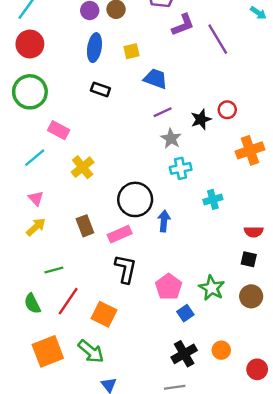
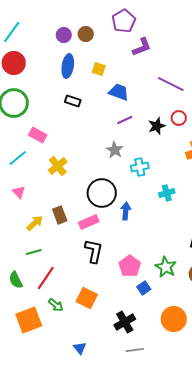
purple line: (218, 39) -> (171, 84), moved, turned -32
yellow square: (132, 51) -> (99, 69), turned 32
gray star: (171, 138) -> (115, 150), moved
yellow arrow: (36, 227) -> (35, 223), moved
orange square: (104, 314) -> (87, 298), moved
orange circle: (221, 350) -> (174, 319), size x1.6
green arrow: (91, 351) -> (56, 305), moved, size x0.7
black cross: (184, 354) -> (125, 322), moved

